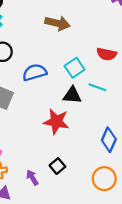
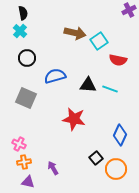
cyan square: (75, 68) -> (99, 41), moved
black triangle: (72, 95) -> (88, 85), moved
black square: (57, 166) -> (96, 158), moved

